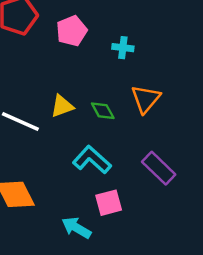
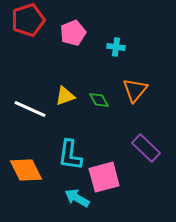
cyan L-shape: (92, 160) -> (70, 155), moved, turned -124
pink square: (109, 203) -> (104, 177), size x1.4

